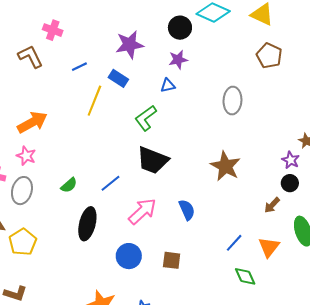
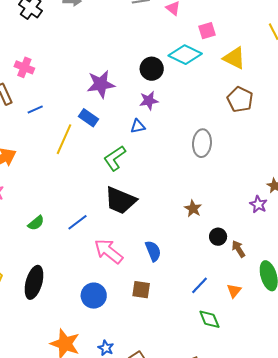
blue line: (79, 67) -> (35, 110), moved
brown star: (225, 166) -> (193, 209), size x0.6
black circle: (290, 183) -> (218, 237), moved
brown arrow: (272, 205) -> (238, 249), turned 102
pink arrow: (142, 211) -> (109, 251), turned -100
black ellipse: (87, 224) -> (34, 282), moved
orange triangle: (269, 247) -> (234, 291), size x0.7
brown square: (172, 260) -> (141, 290), moved

